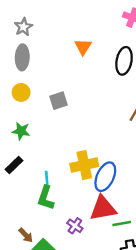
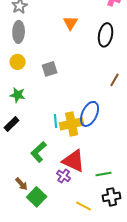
blue ellipse: (105, 177) -> (90, 114), moved
cyan line: (47, 179) -> (56, 121), moved
green L-shape: (46, 198) -> (39, 152), turned 30
red triangle: (103, 208) -> (74, 161), moved, turned 35

